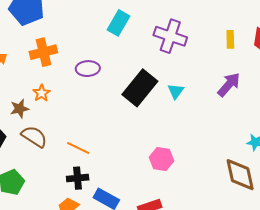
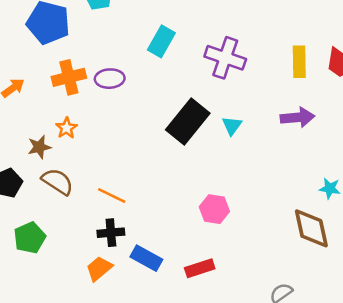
yellow rectangle: (230, 39) -> (299, 62), size x1.4
purple ellipse: (88, 69) -> (110, 79), moved
purple arrow: (229, 85) -> (297, 117), turned 44

